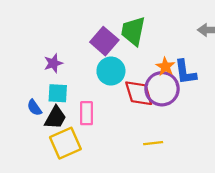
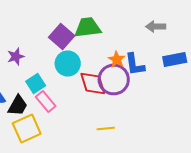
green trapezoid: (133, 31) -> (88, 28), turned 72
cyan square: (58, 93) -> (36, 84), moved, turned -36
pink rectangle: (87, 113) -> (46, 102), turned -40

